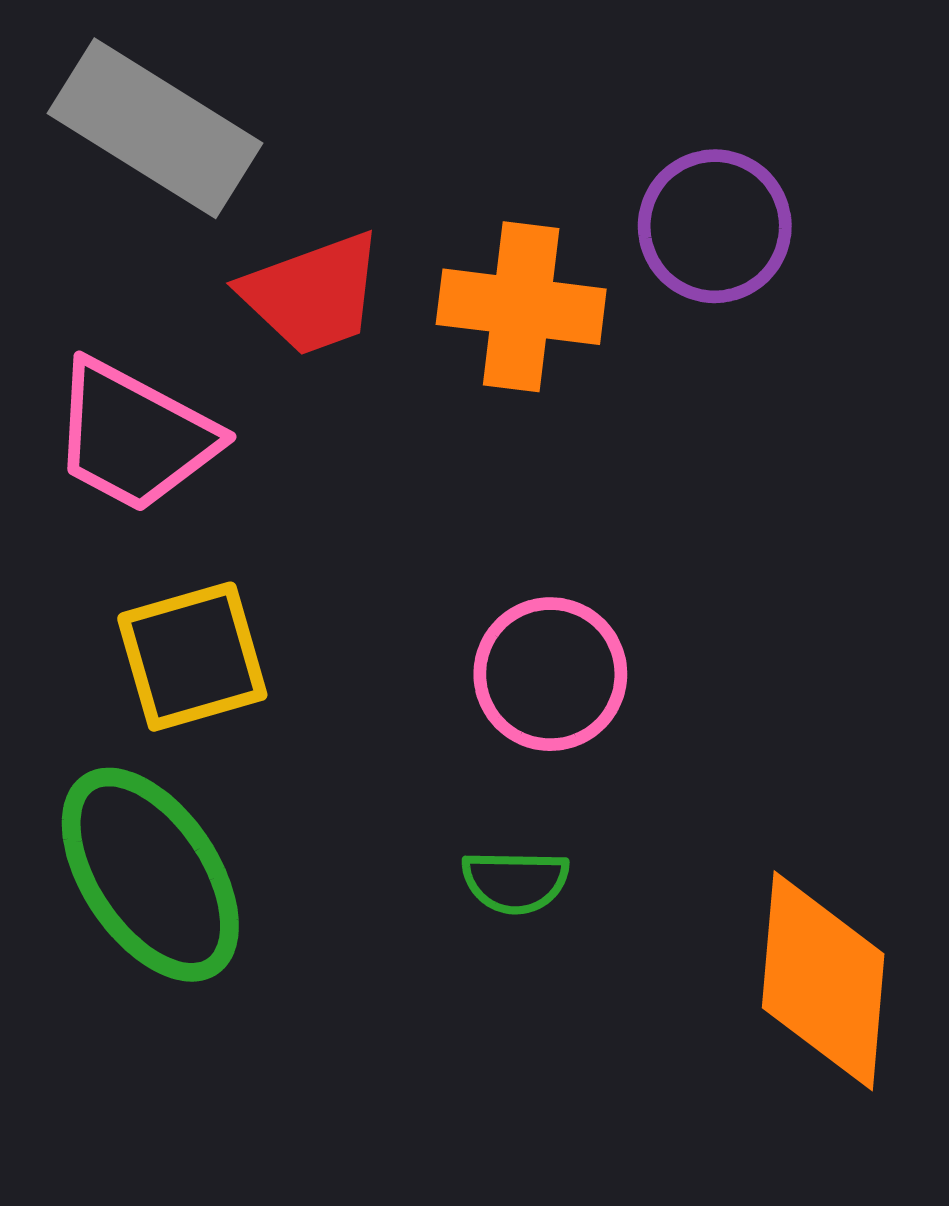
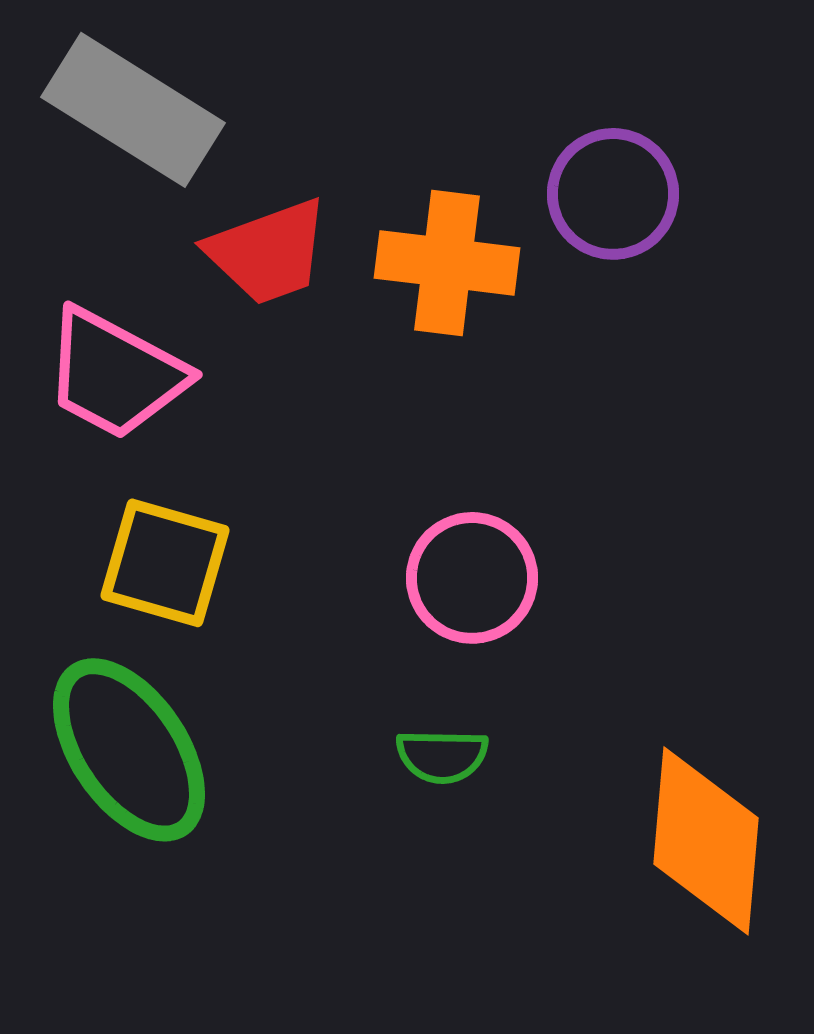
yellow square: (192, 657) -> (165, 563), turned 32

